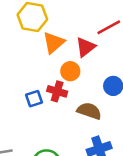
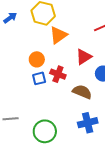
red triangle: (86, 47) -> (84, 57), moved
orange circle: (70, 71) -> (37, 59), moved

